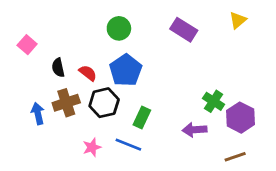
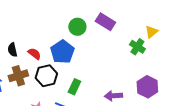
yellow triangle: (238, 20) -> (151, 32), moved
green circle: (119, 28) -> (77, 27), moved
green cross: (214, 101) -> (137, 47), moved

